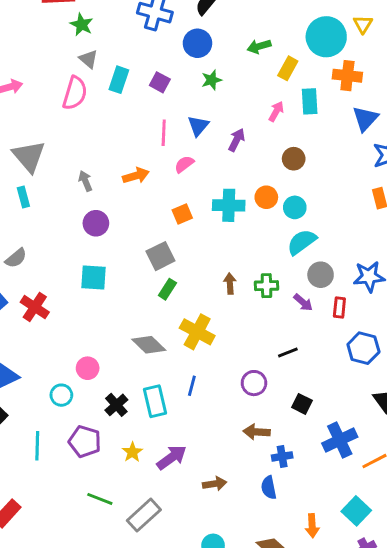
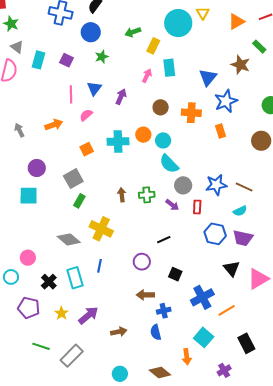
orange cross: (347, 76) -> (191, 113), moved
purple circle: (96, 223) -> (37, 168), moved
cyan semicircle: (302, 242) -> (169, 164), turned -95
cyan square: (356, 511) -> (204, 337), moved

